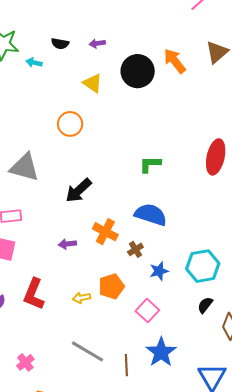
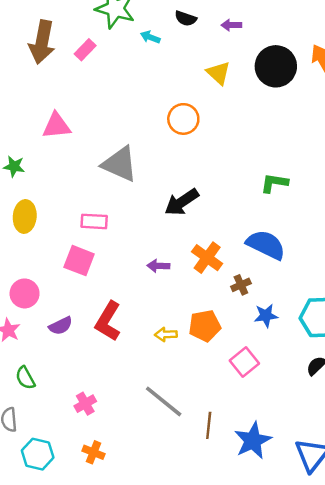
blue star: (161, 352) -> (253, 441), moved

